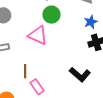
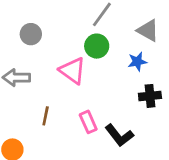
blue star: (91, 22) -> (137, 62), moved
pink rectangle: (37, 87) -> (88, 122), moved

